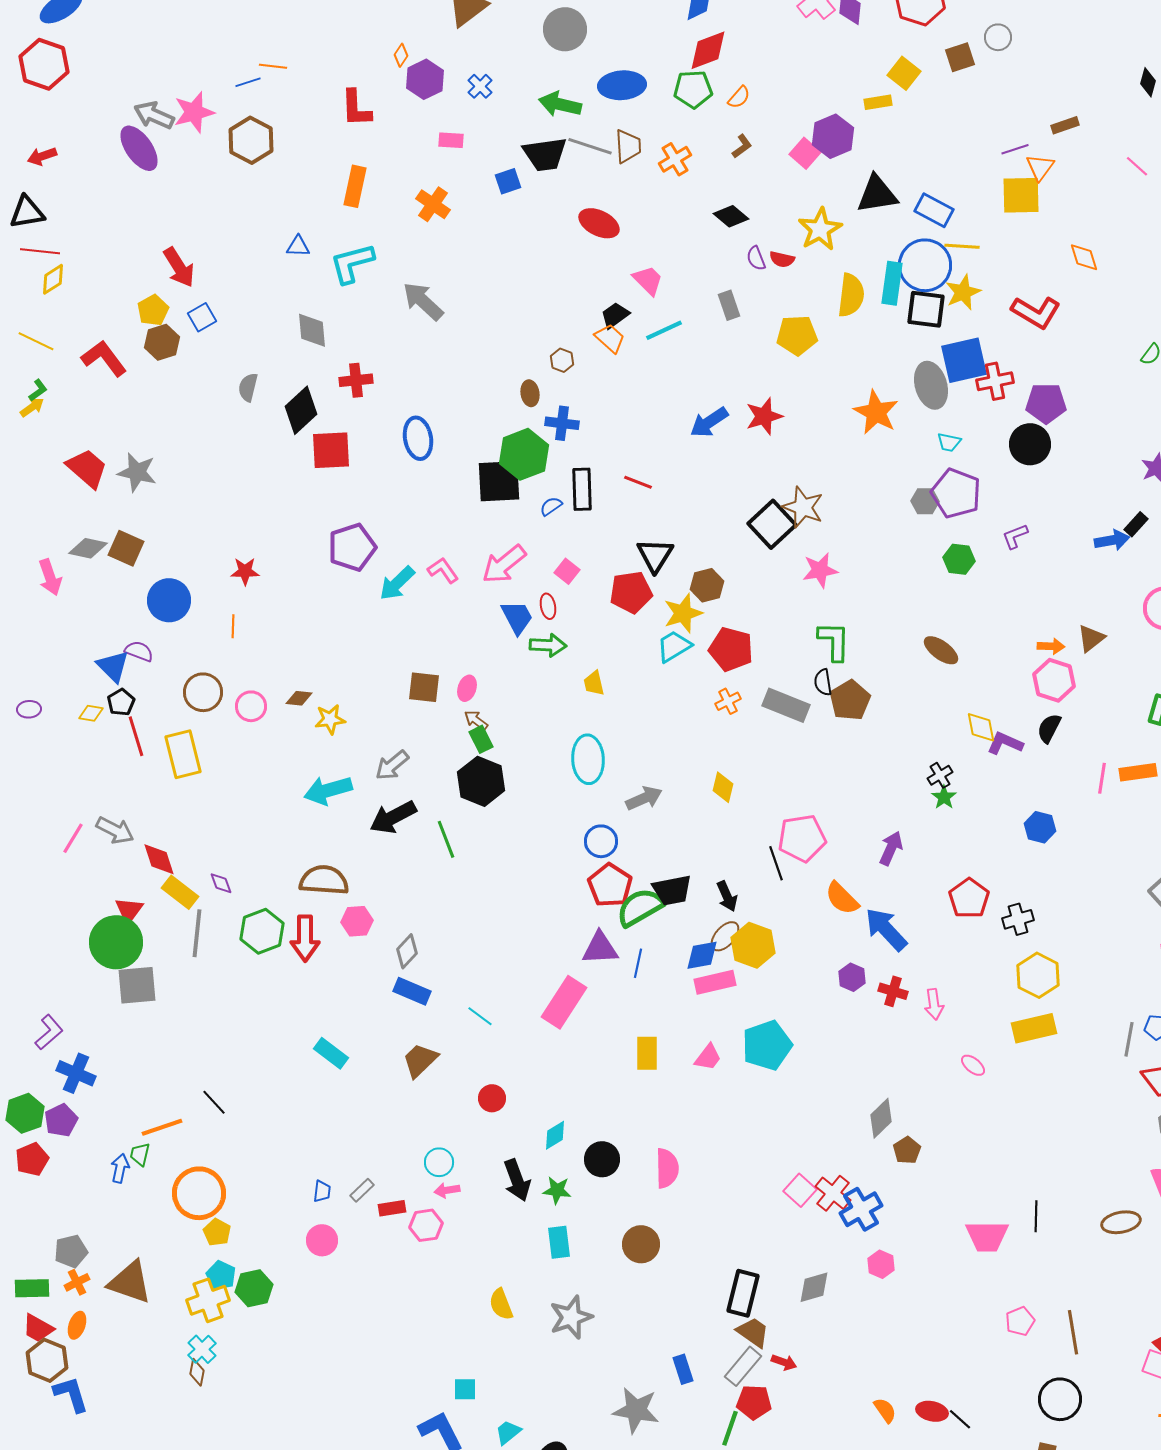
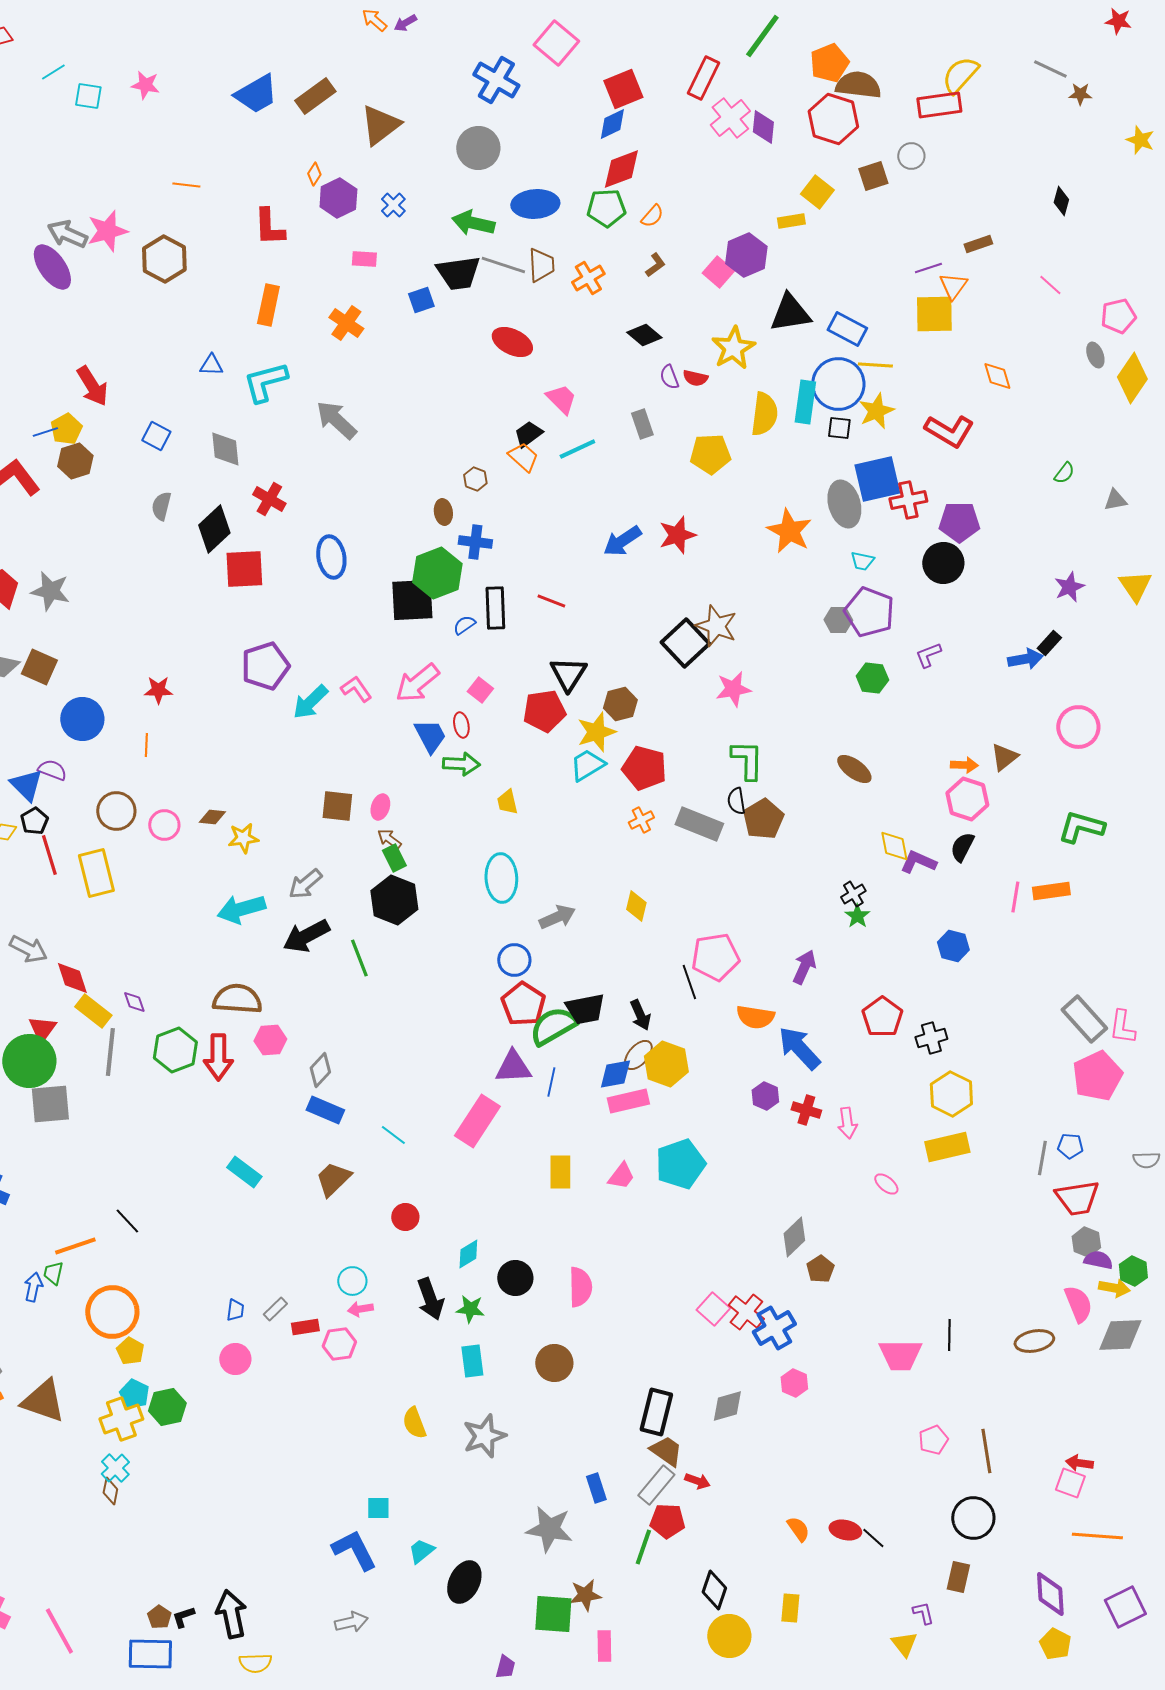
blue line: (248, 82) -> (45, 432), moved
black square: (926, 309) -> (839, 428), size x0.6
blue square: (202, 317) -> (156, 436), moved, turned -32
red cross: (356, 380) -> (269, 499), turned 36
orange semicircle: (842, 898) -> (755, 1017), turned -36

